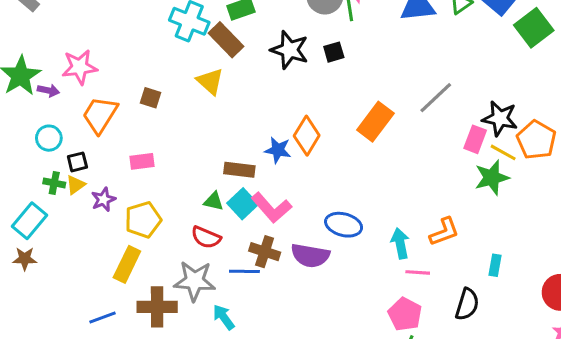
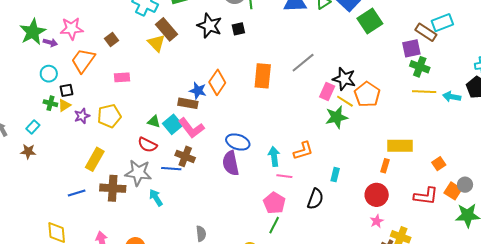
brown rectangle: (226, 40) -> (166, 29), moved
brown square: (150, 98) -> (111, 39), moved, turned 32
orange rectangle: (375, 122) -> (263, 76), turned -35
pink rectangle: (142, 161) -> (122, 77), moved
brown rectangle: (239, 170) -> (188, 103), moved
yellow pentagon: (143, 220) -> (109, 116), moved
cyan rectangle: (30, 221) -> (33, 127), size x0.6
purple semicircle: (310, 256) -> (231, 163), moved, turned 65

